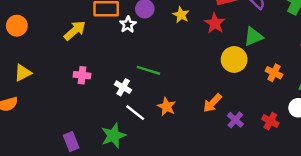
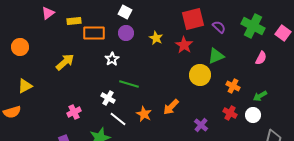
white star: (128, 24) -> (112, 59), moved
yellow arrow: (75, 31) -> (65, 62), moved
pink cross: (82, 75) -> (74, 112), moved, turned -32
orange arrow: (212, 103) -> (171, 107), moved
red cross: (270, 121) -> (230, 113), moved

